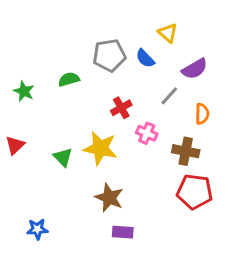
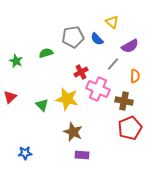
pink cross: (147, 133) -> (98, 89), size x1.6
red pentagon: (195, 192) -> (130, 128), turned -30

